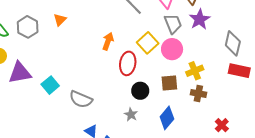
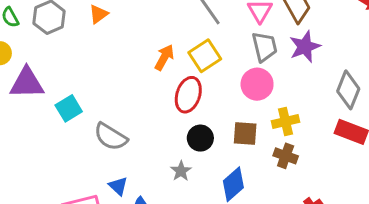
yellow square: (148, 43) -> (205, 56), moved

